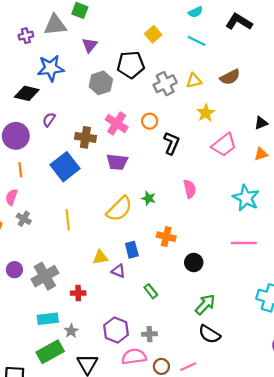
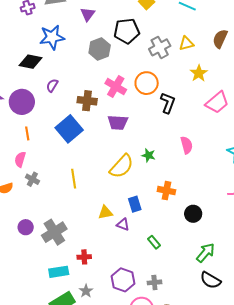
brown semicircle: (230, 77) -> (220, 39), turned 144
orange circle: (150, 121) -> (147, 83), size x1.5
red cross: (78, 293) -> (84, 257), moved
gray star: (71, 331) -> (86, 291), moved

